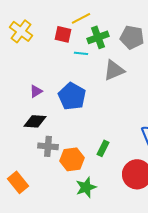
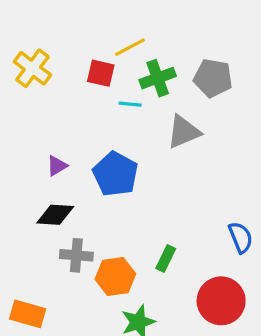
orange rectangle: (18, 182) -> (28, 314), turned -35

